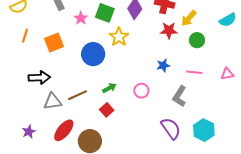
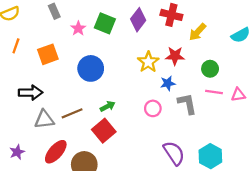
red star: (169, 30) -> (175, 56), moved
yellow star: (119, 37) -> (148, 62), moved
green circle: (197, 40) -> (210, 69), moved
pink line: (194, 72) -> (214, 92), moved
pink circle: (141, 91) -> (153, 108), moved
gray L-shape: (180, 96) -> (187, 104), moved, turned 135
red square: (107, 110) -> (104, 131), size x1.5

